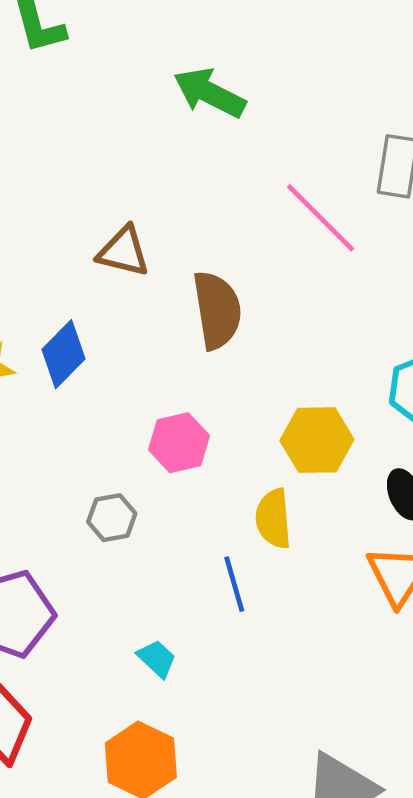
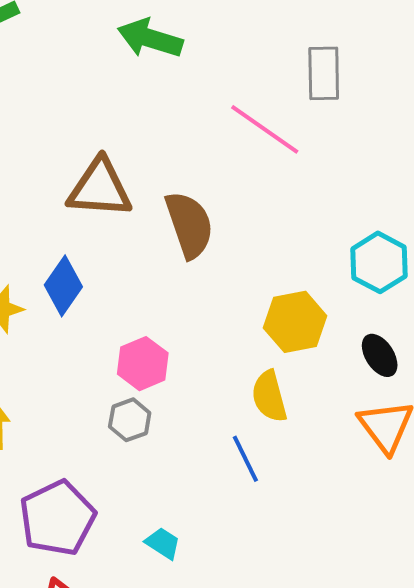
brown triangle: (123, 251) -> (100, 188), size x1.4
pink hexagon: (179, 443) -> (143, 364), moved
cyan trapezoid: (157, 659) -> (163, 543), moved

